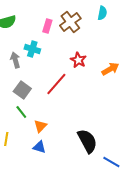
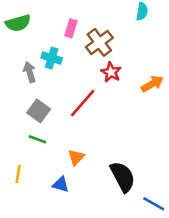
brown cross: (70, 22) -> (99, 42), moved
green line: (21, 112) -> (37, 139), turned -32
orange triangle: (40, 126) -> (76, 157), moved

